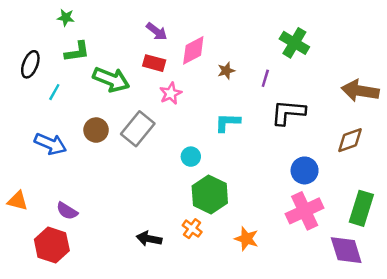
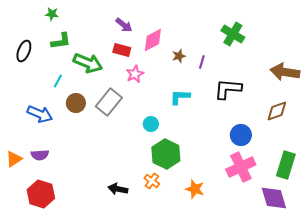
purple line: (265, 78) -> (202, 62), moved
cyan line: (54, 92) -> (58, 81), moved
orange triangle: (18, 201) -> (14, 159), turned -48
purple semicircle: (67, 211) -> (40, 155), moved, turned -36

